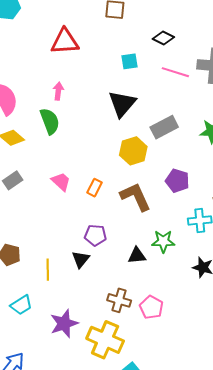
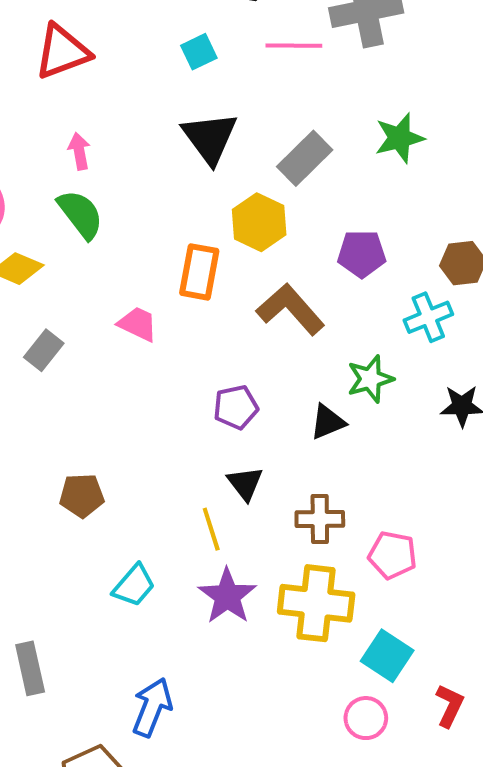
orange rectangle: (94, 188) -> (199, 272), moved, size x1.5
black triangle: (81, 259) -> (245, 483), moved
yellow line: (48, 270) -> (211, 529), moved
pink pentagon: (151, 307) -> (392, 555), moved

